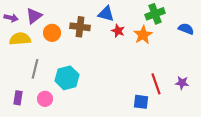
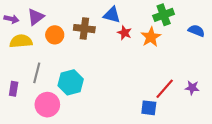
red line: (156, 84) -> (165, 89), turned 60
purple rectangle: (18, 98) -> (14, 89), moved
pink circle: (45, 99) -> (47, 105), size x1.5

